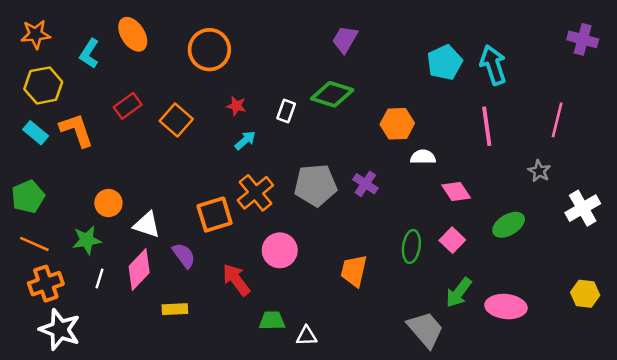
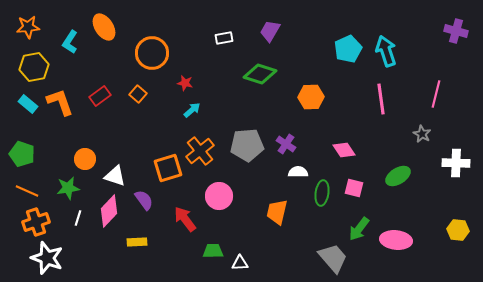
orange circle: (209, 50) -> (152, 53), moved
red rectangle: (128, 106) -> (100, 96), moved
white rectangle: (286, 111) -> (224, 38), moved, turned 60
orange square: (176, 120) -> (138, 94), size x0.7
white semicircle: (423, 157) -> (298, 172), moved
pink diamond: (456, 192) -> (344, 150), moved
green pentagon: (28, 197) -> (22, 154), turned -30
white cross: (583, 208) -> (456, 163), turned 32
pink square: (452, 240) -> (354, 188), turned -30

